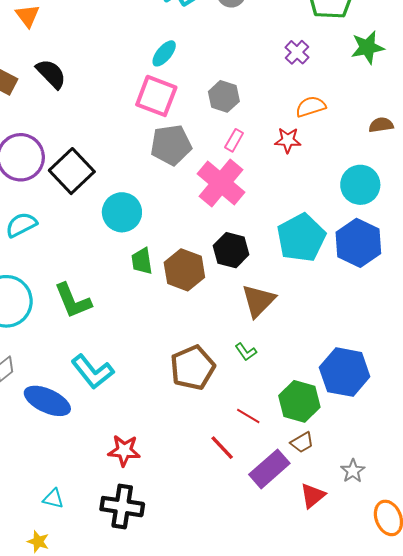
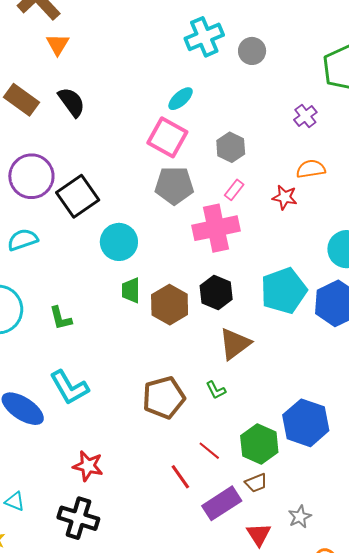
pink cross: (221, 183) -> (216, 228), turned 30
green L-shape: (73, 301) -> (61, 318), size x0.7
red triangle: (313, 496) -> (259, 534), turned -32

